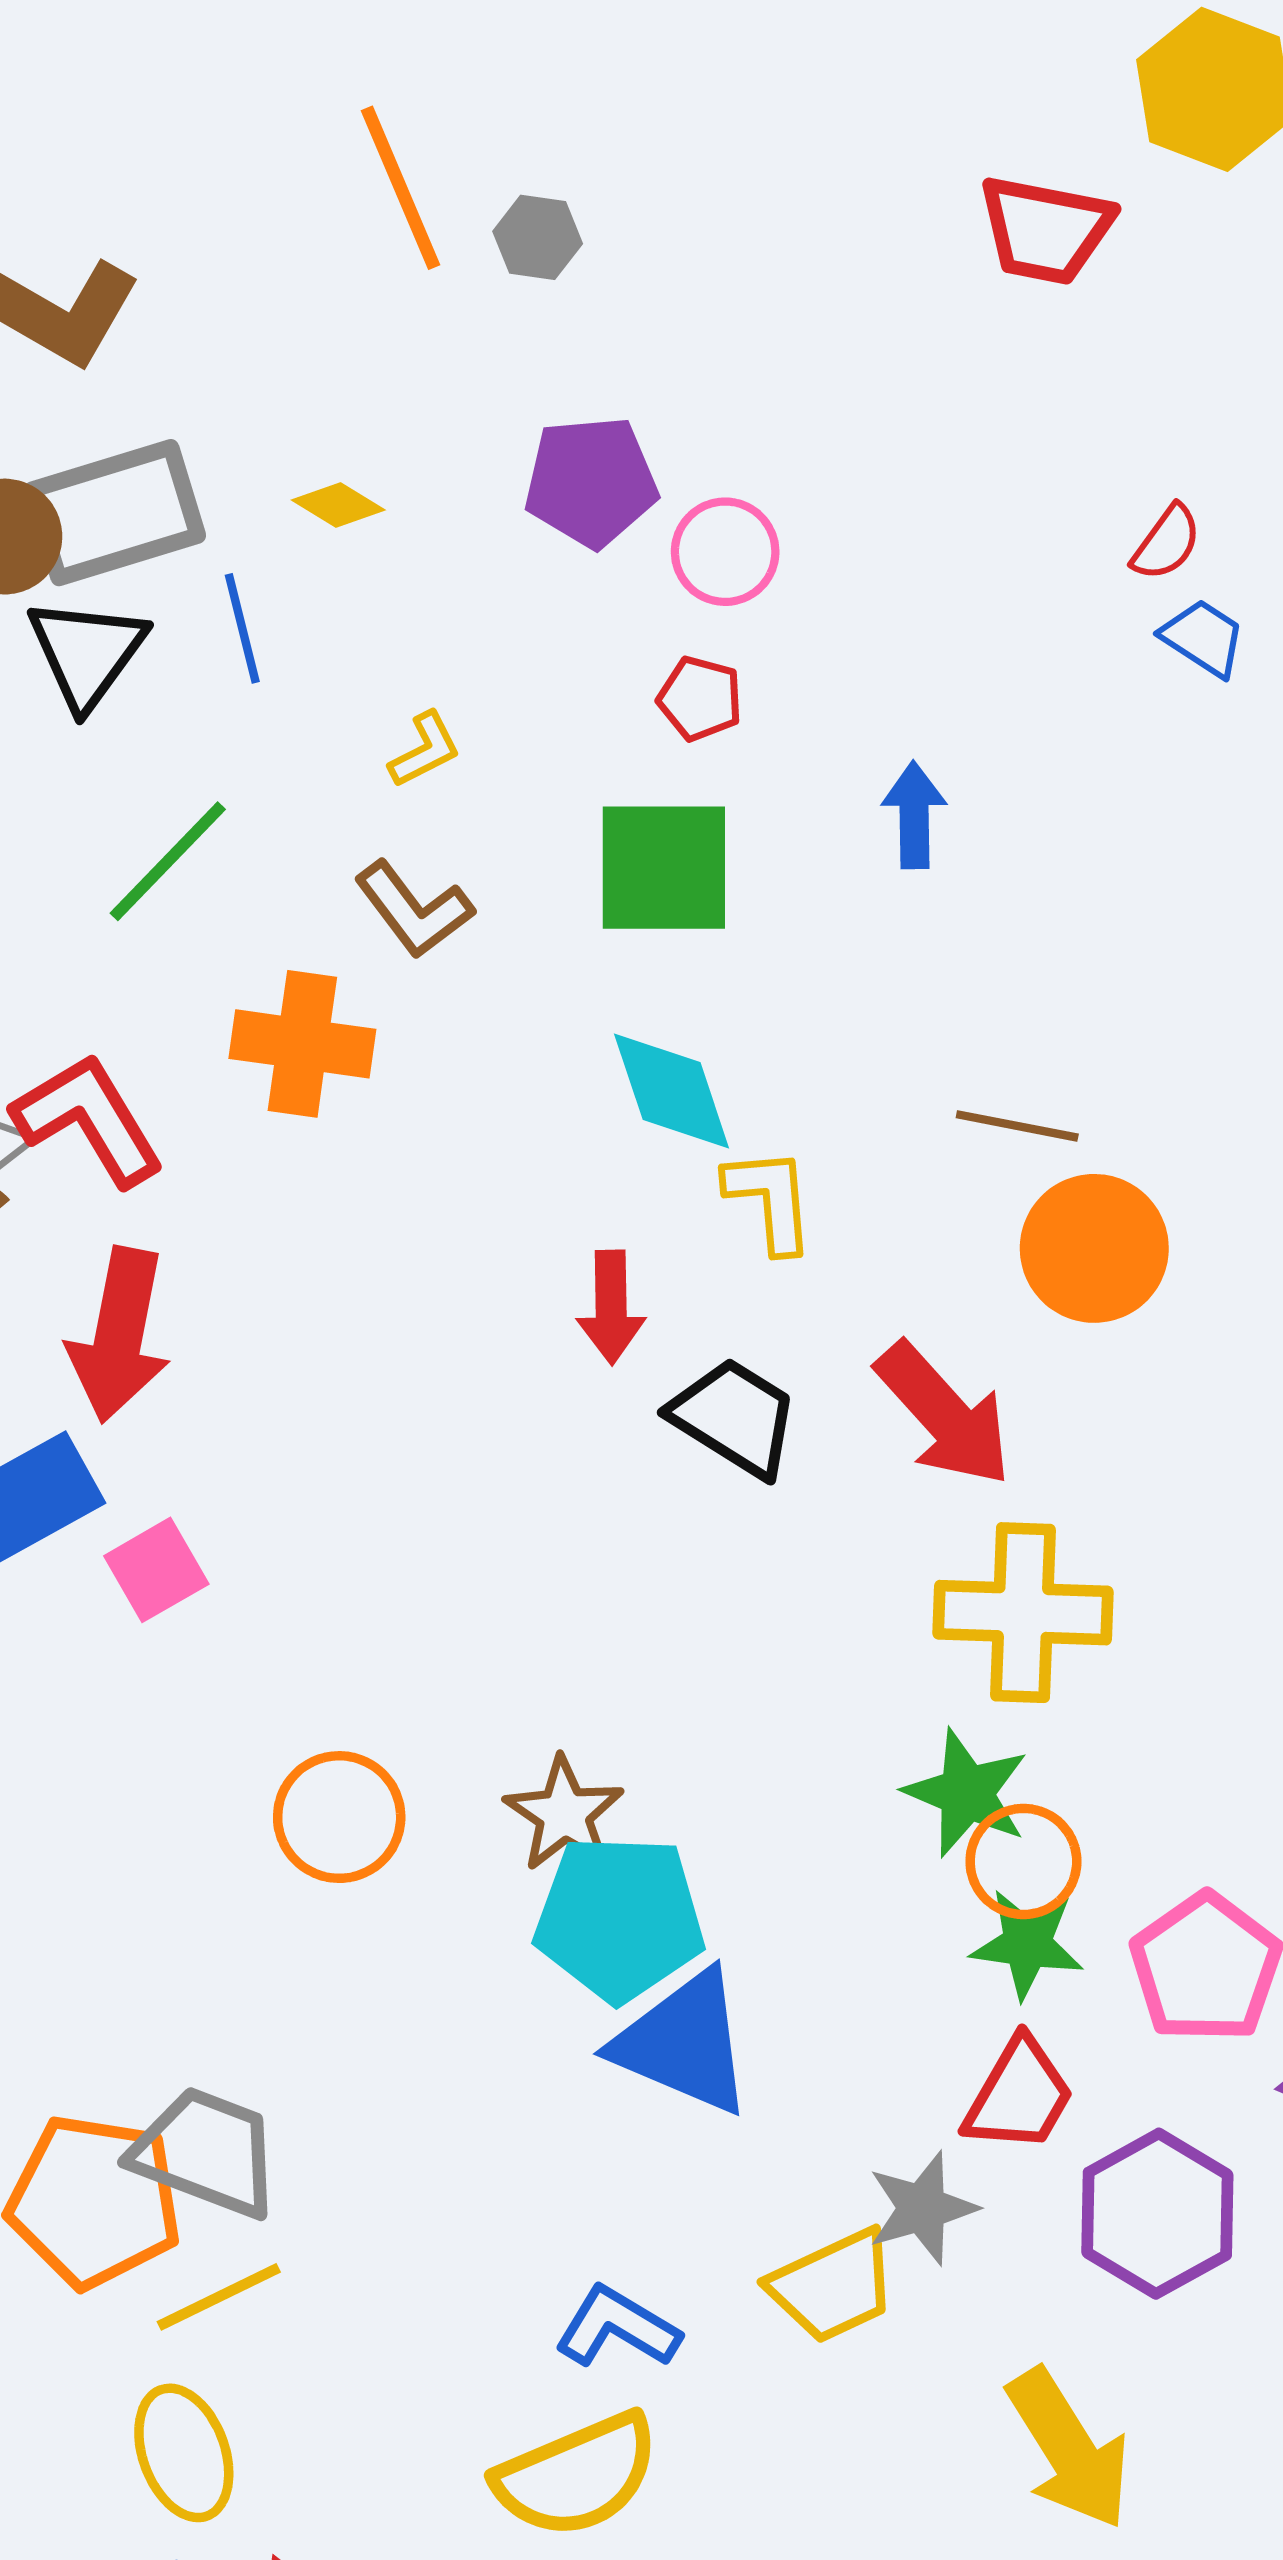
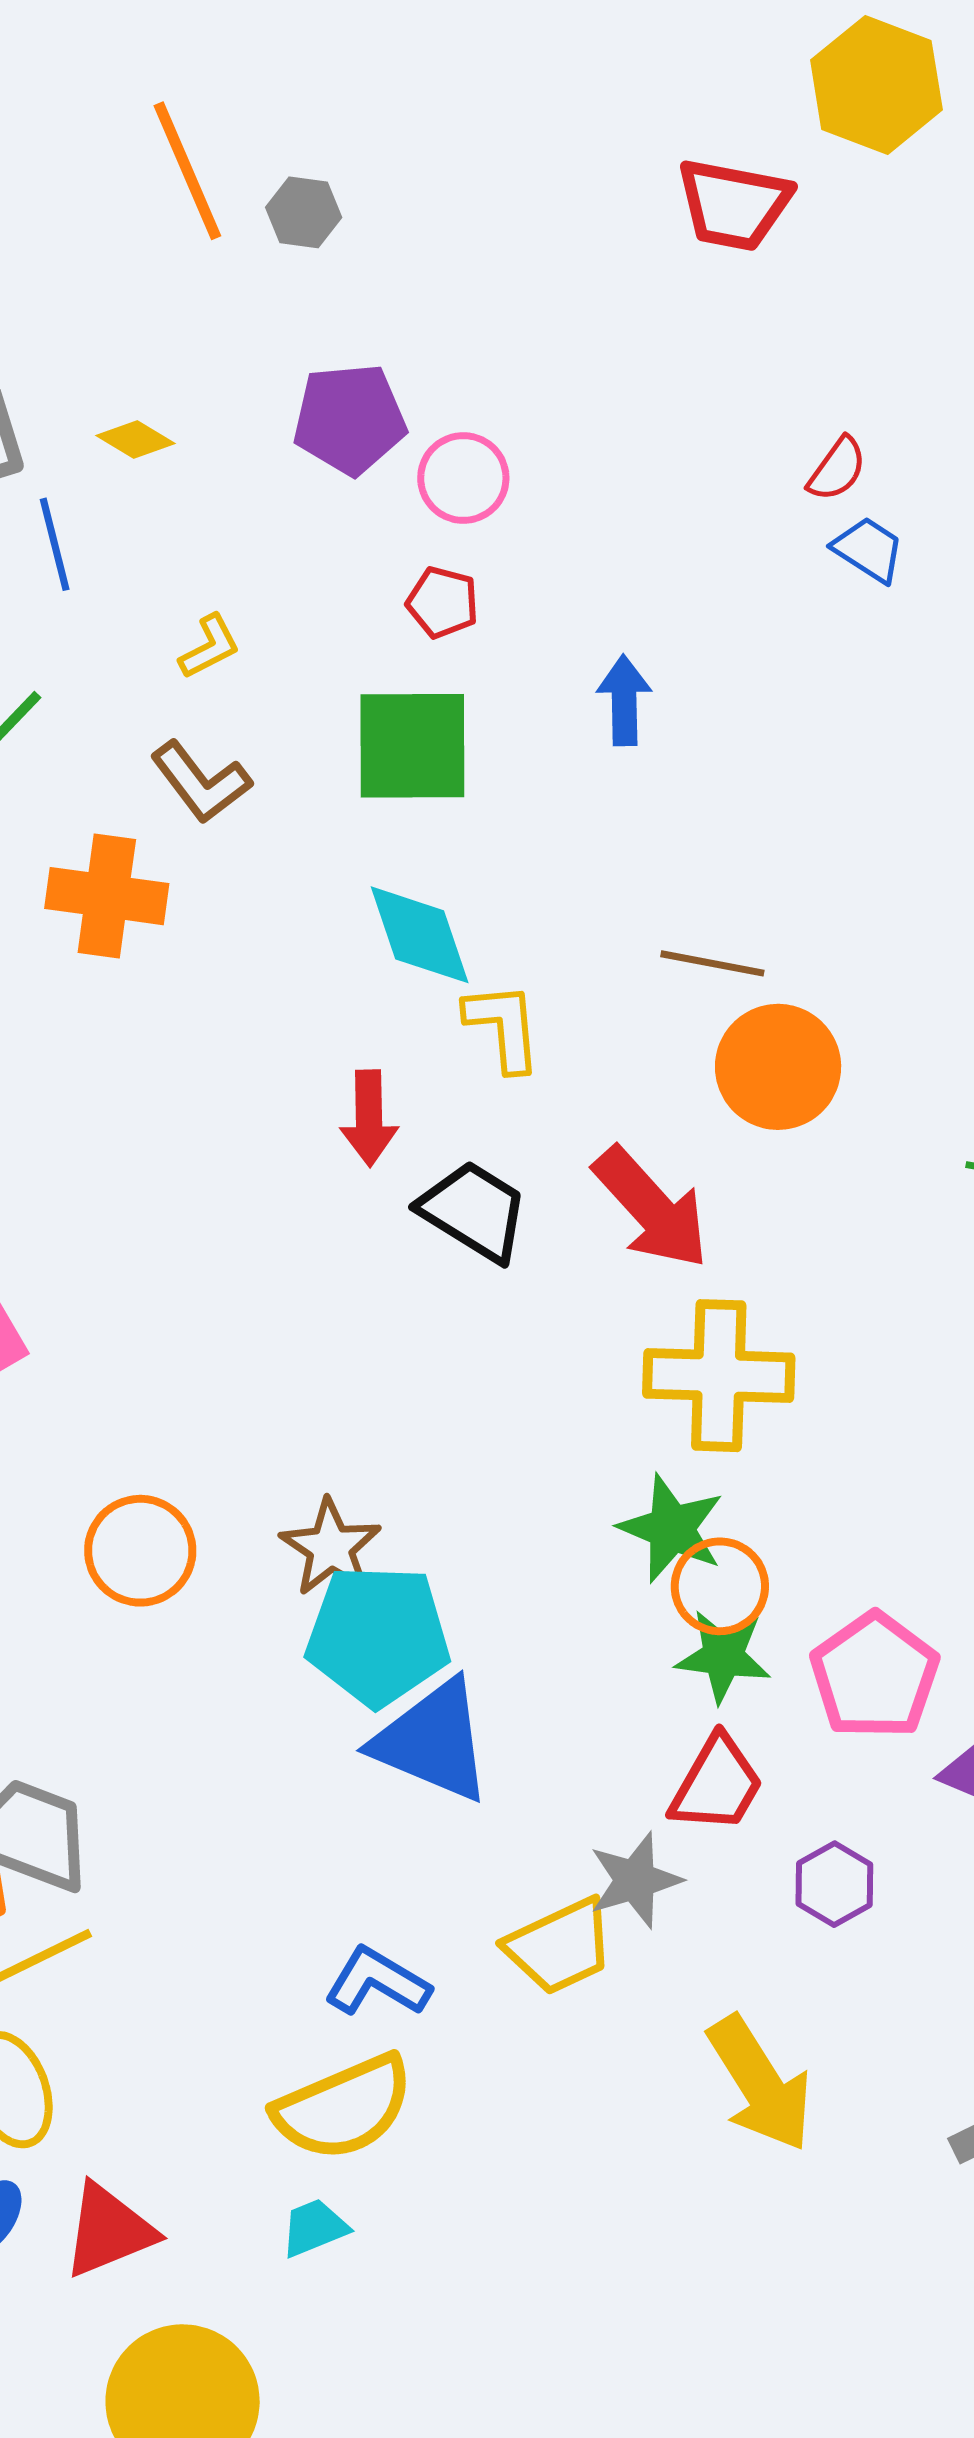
purple hexagon: (1157, 2214) -> (834, 1884), size x0.6

